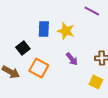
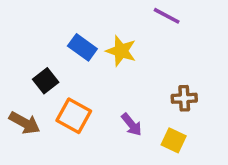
blue rectangle: (44, 29) -> (82, 47), turned -56
purple arrow: (72, 59) -> (132, 125), moved

